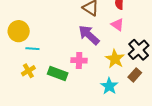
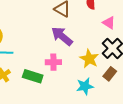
pink triangle: (117, 25) -> (109, 23), moved
cyan star: (109, 86) -> (85, 86), turned 30

